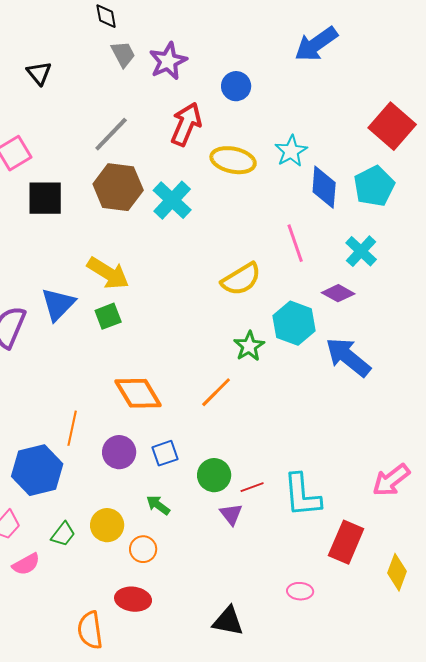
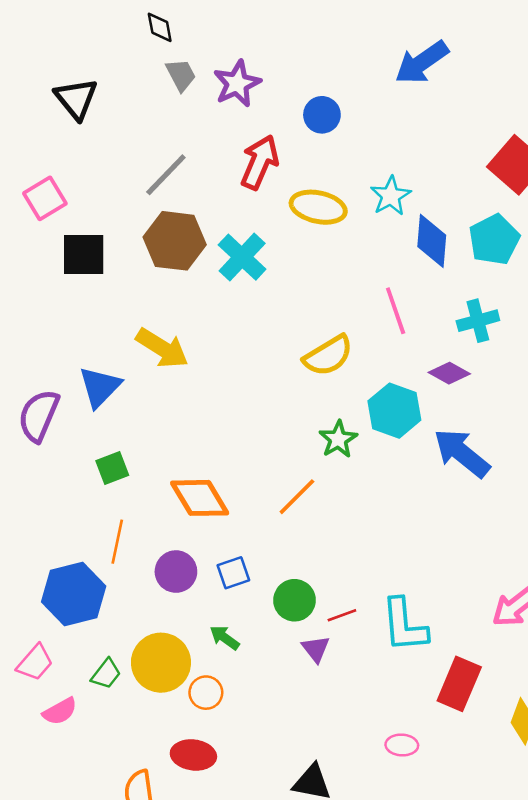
black triangle: (39, 73) -> (76, 99), size x1.4
cyan cross: (361, 251) -> (478, 321), turned 32
green square: (108, 316) -> (112, 468), moved
yellow circle: (107, 525) -> (161, 663), size x1.4

